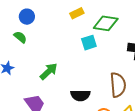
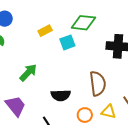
yellow rectangle: (77, 13) -> (45, 31), moved

